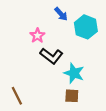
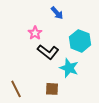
cyan hexagon: (86, 27) -> (80, 41), moved
brown square: (72, 96) -> (52, 89), moved

